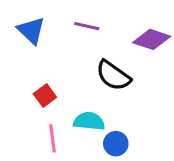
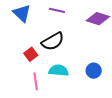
black semicircle: (113, 76) -> (53, 41), moved, turned -65
blue circle: (116, 144) -> (94, 71), moved

